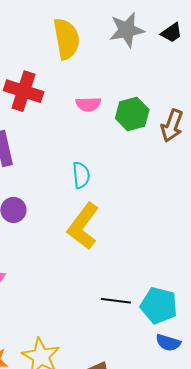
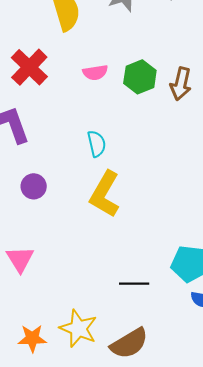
red cross: (24, 91) -> (29, 67), turned 33
black line: (116, 301) -> (134, 284), moved

